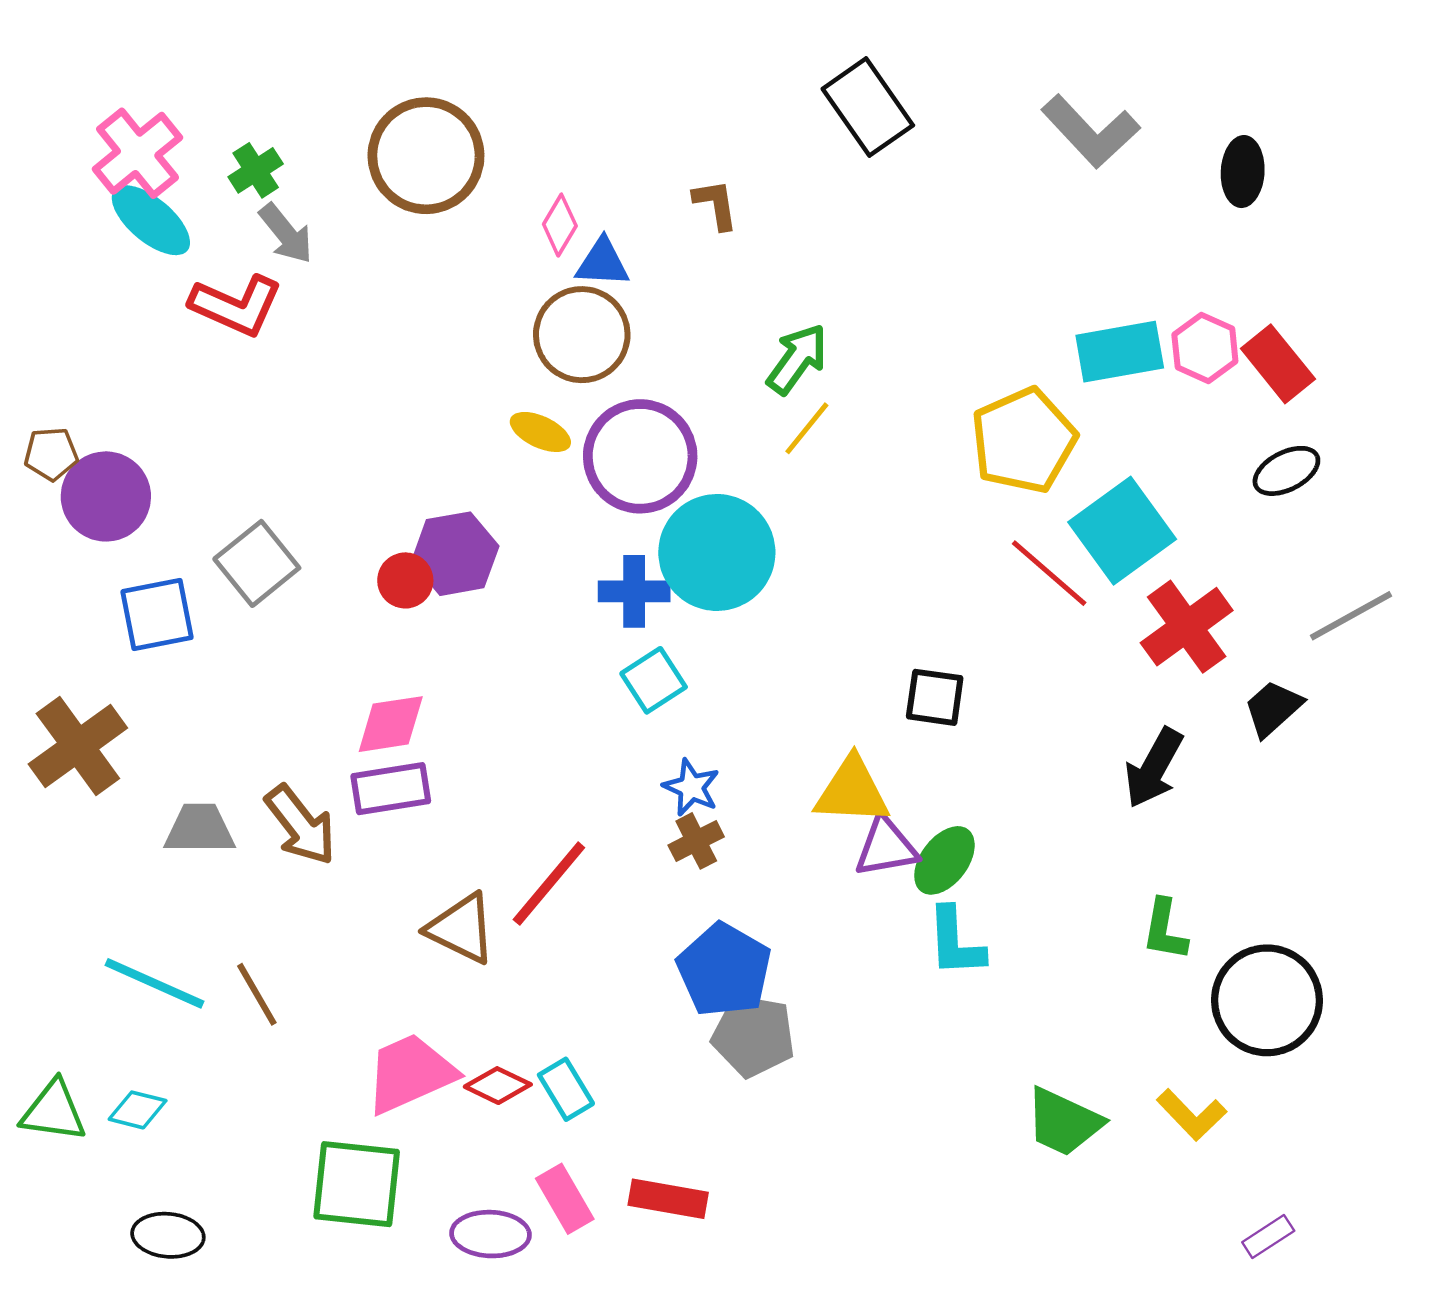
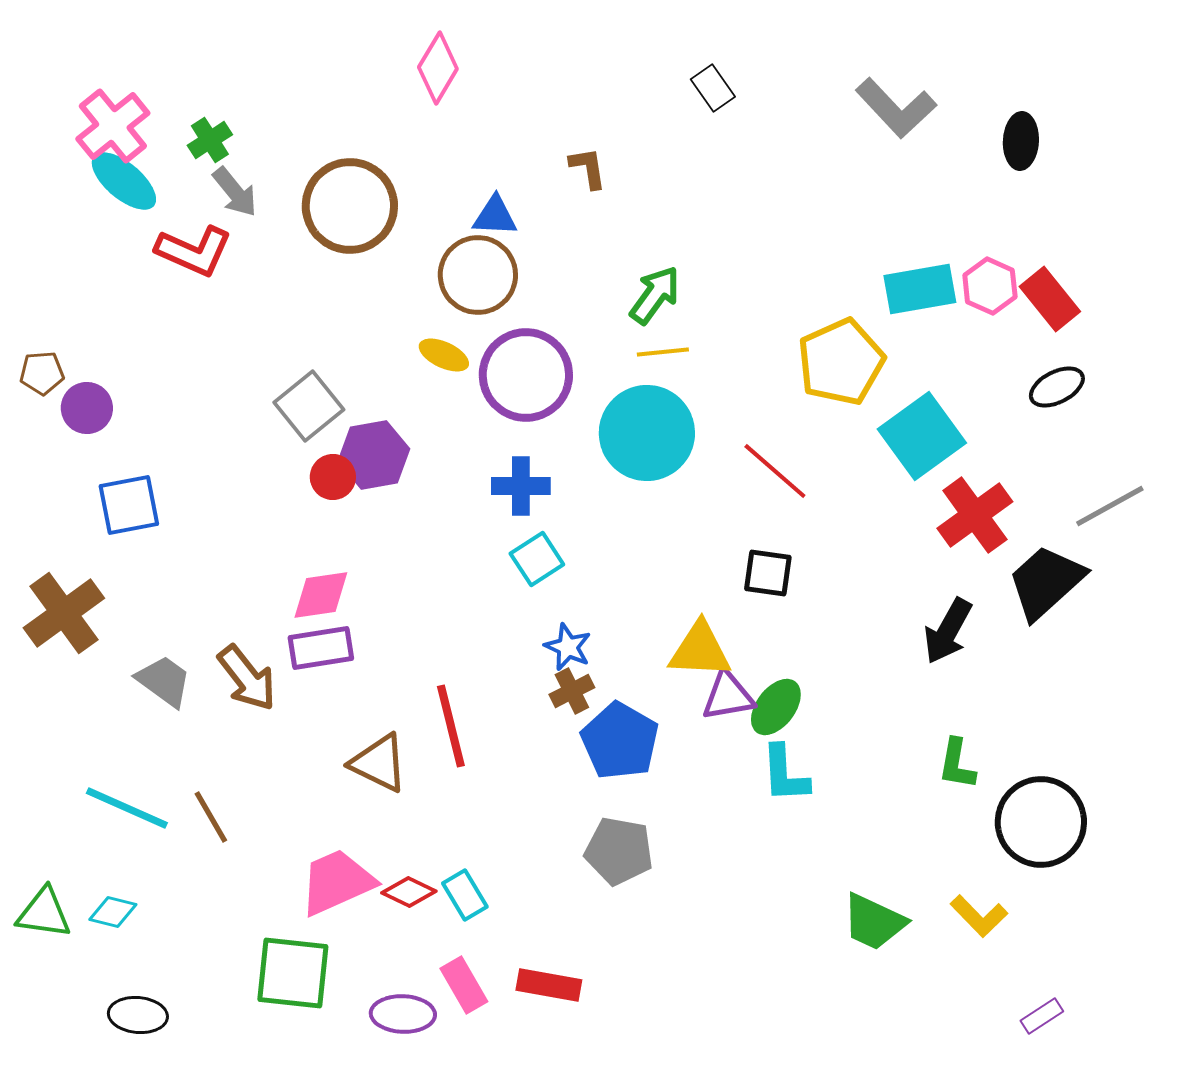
black rectangle: (868, 107) -> (713, 88), size x0.6
brown circle: (426, 156) -> (350, 206), moved
pink diamond: (560, 225) -> (438, 68), moved, size x1.4
yellow line: (807, 428) -> (663, 352), turned 45
purple circle: (106, 496) -> (87, 408), size x0.7
cyan circle: (717, 552) -> (647, 433), moved
gray square: (257, 563) -> (309, 406), moved
red line: (1049, 573) -> (775, 471), moved
black trapezoid: (1273, 708) -> (1046, 582), size x1.6
gray trapezoid: (200, 829) -> (164, 681), turned 36
red line: (549, 884) -> (451, 726), turned -54
blue pentagon: (724, 970) -> (620, 741), moved

